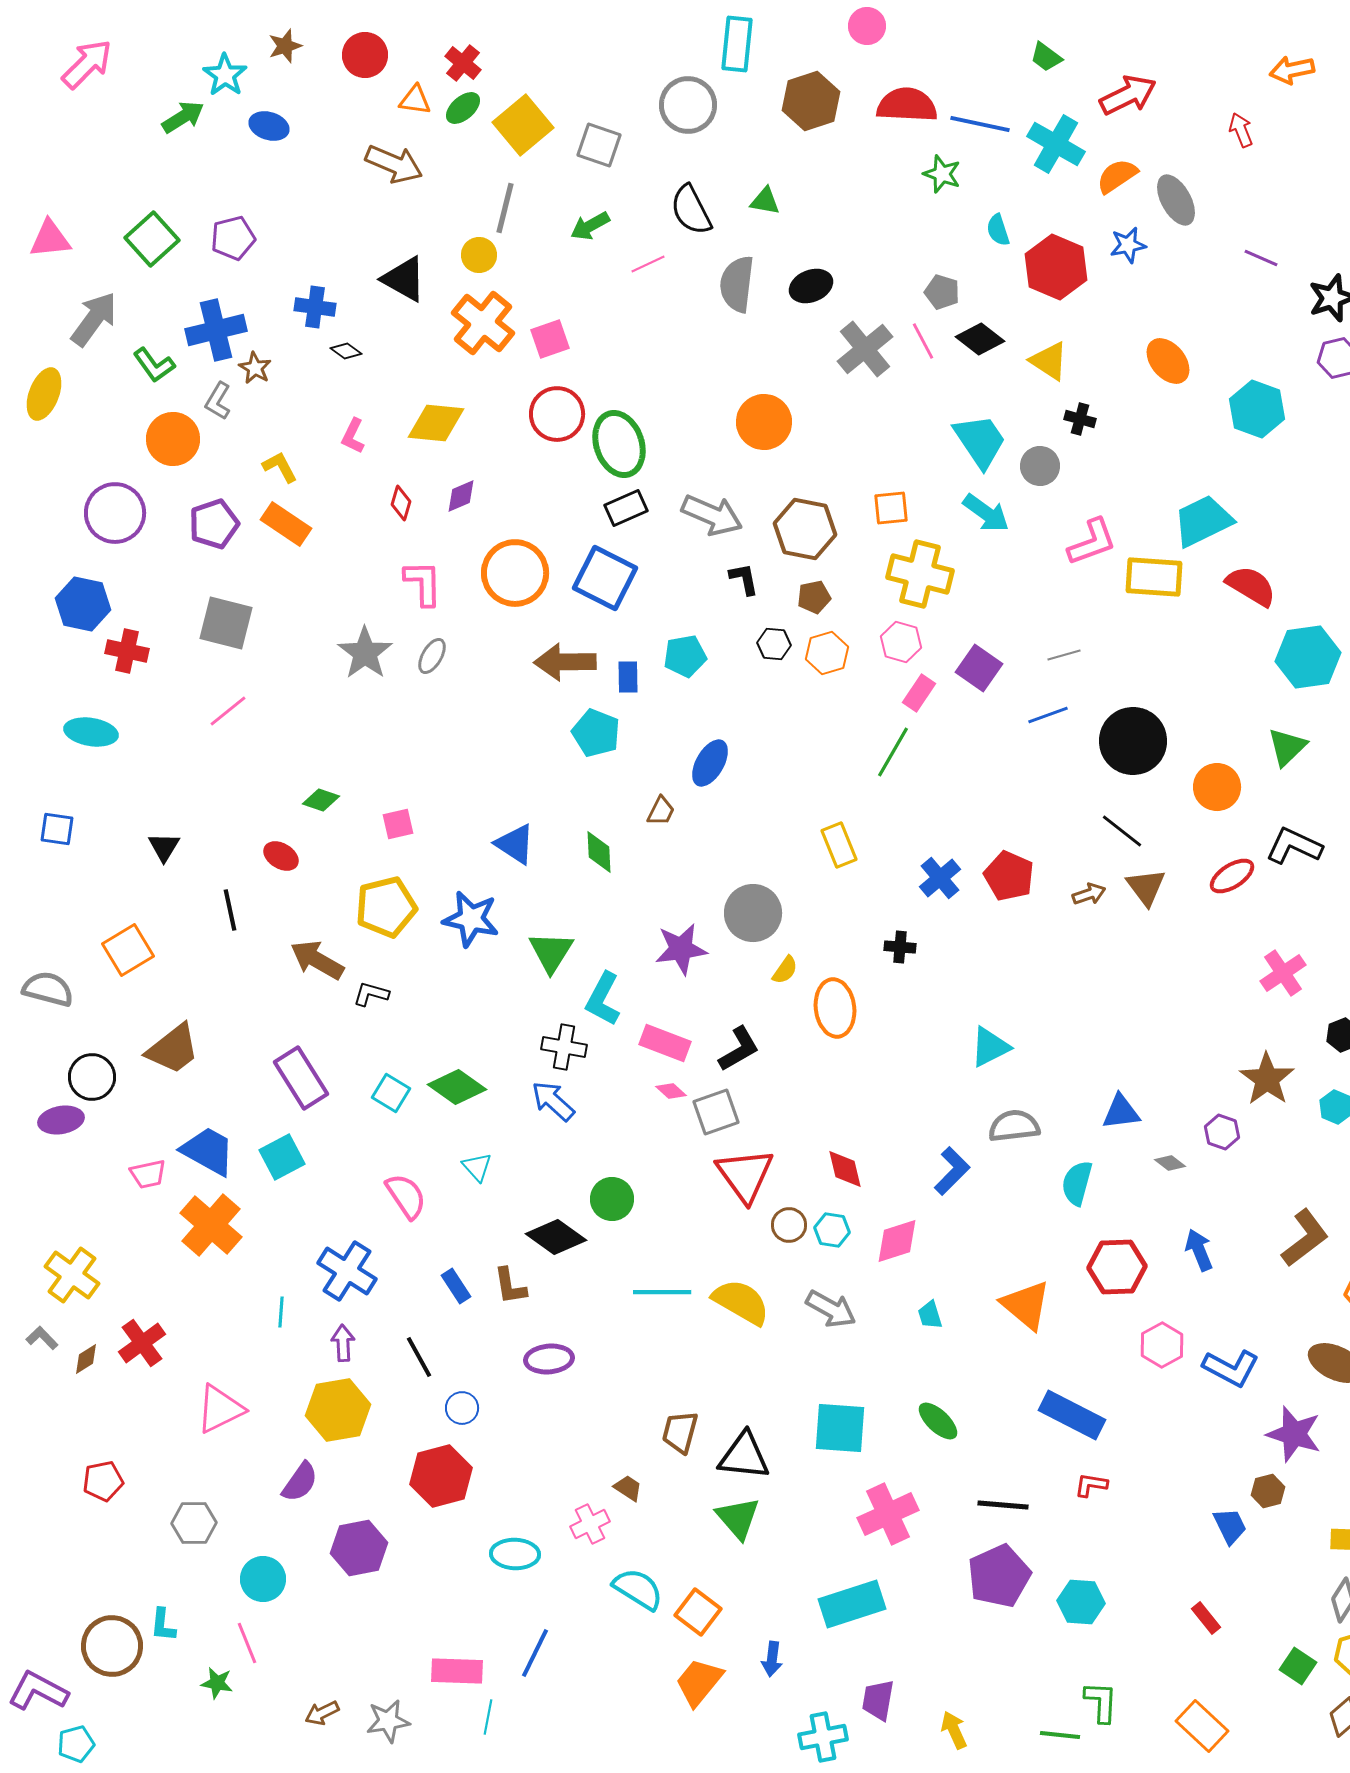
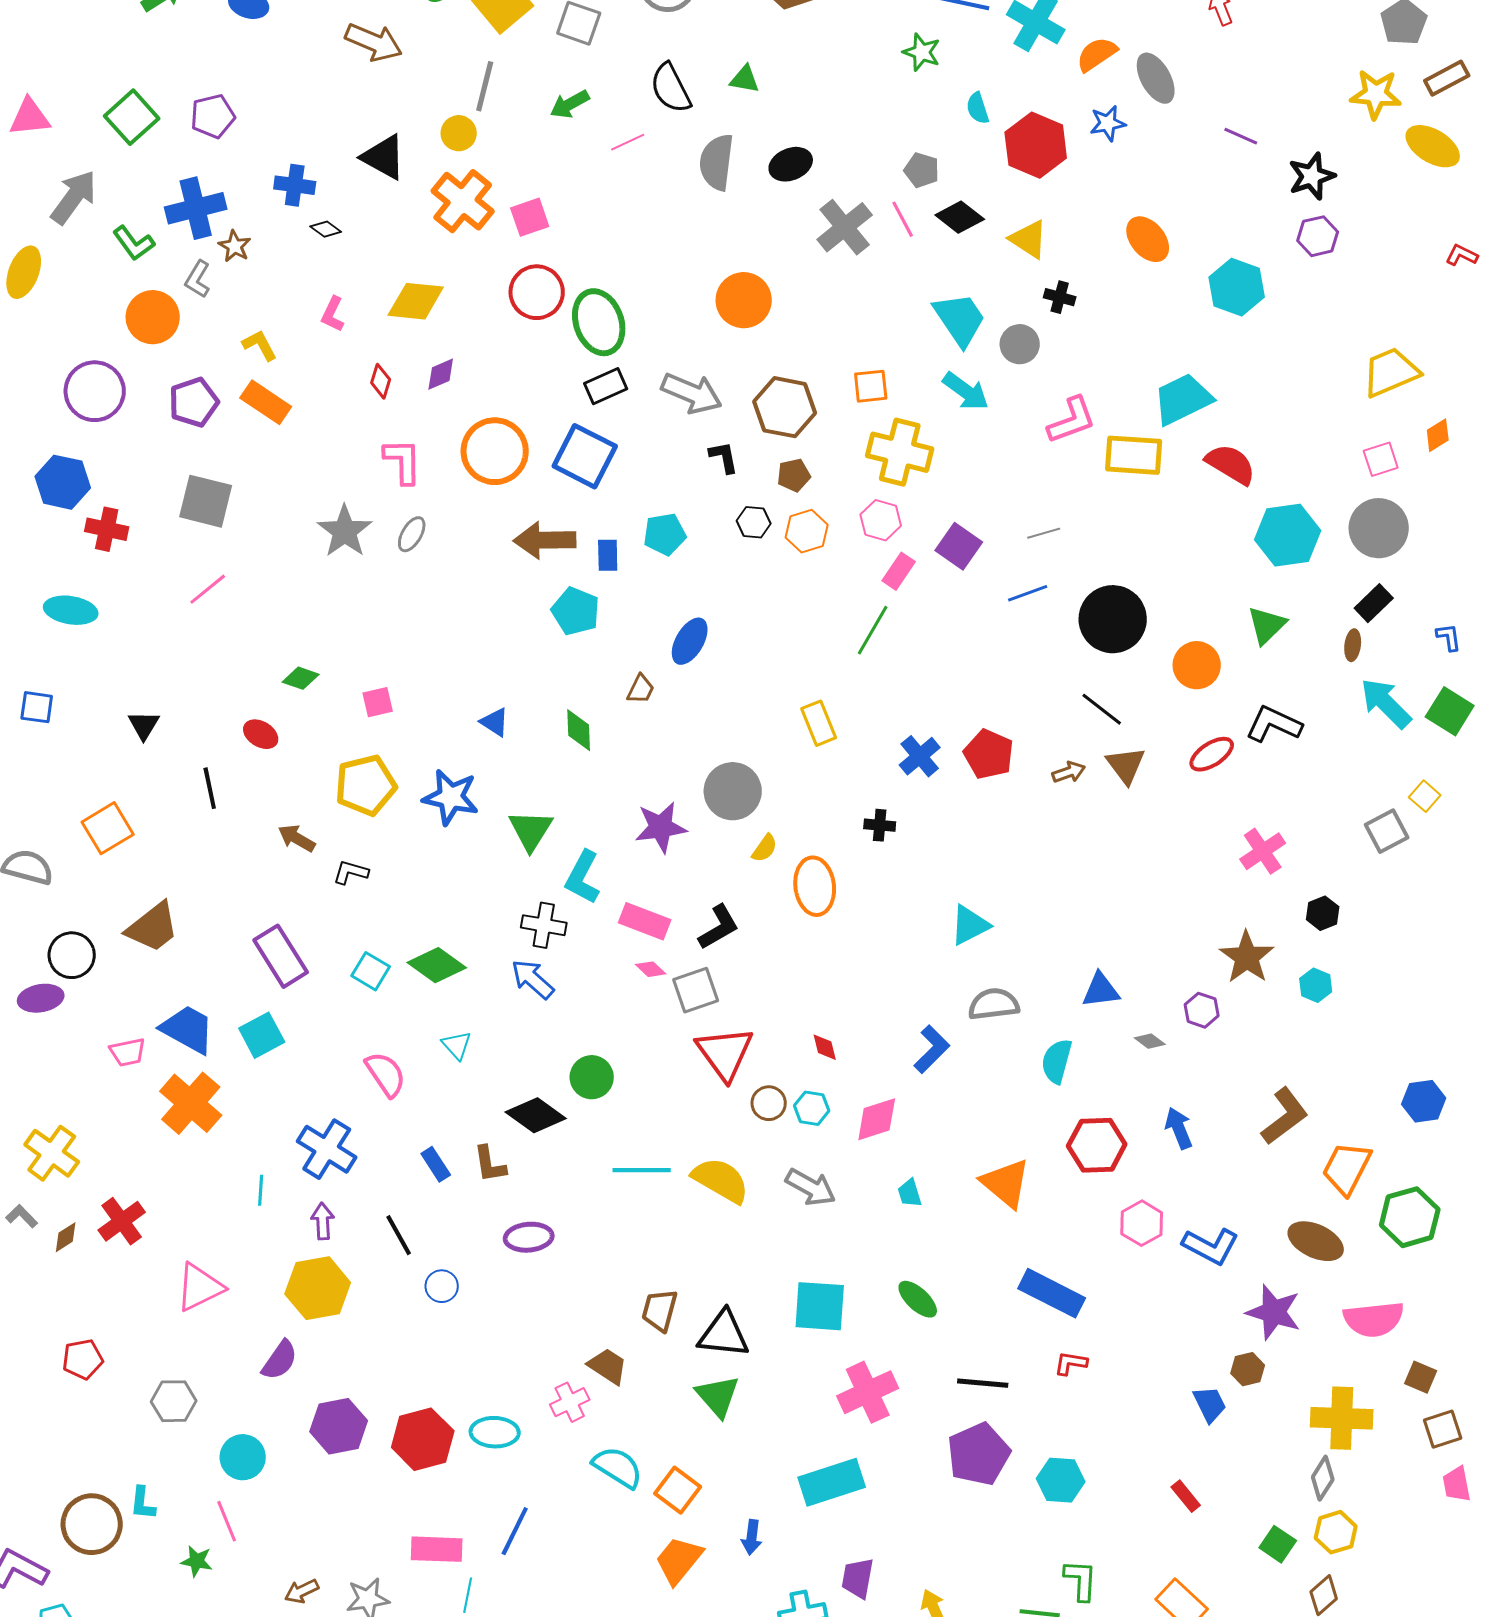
blue triangle: (515, 844) -> (495, 722), size x0.7
brown arrow: (317, 960) -> (297, 838), size x0.7
red diamond: (845, 1169) -> (825, 1047), size x0.7
red hexagon: (441, 1476) -> (423, 1439), moved
brown trapezoid: (628, 1488) -> (608, 1366), size x1.4

